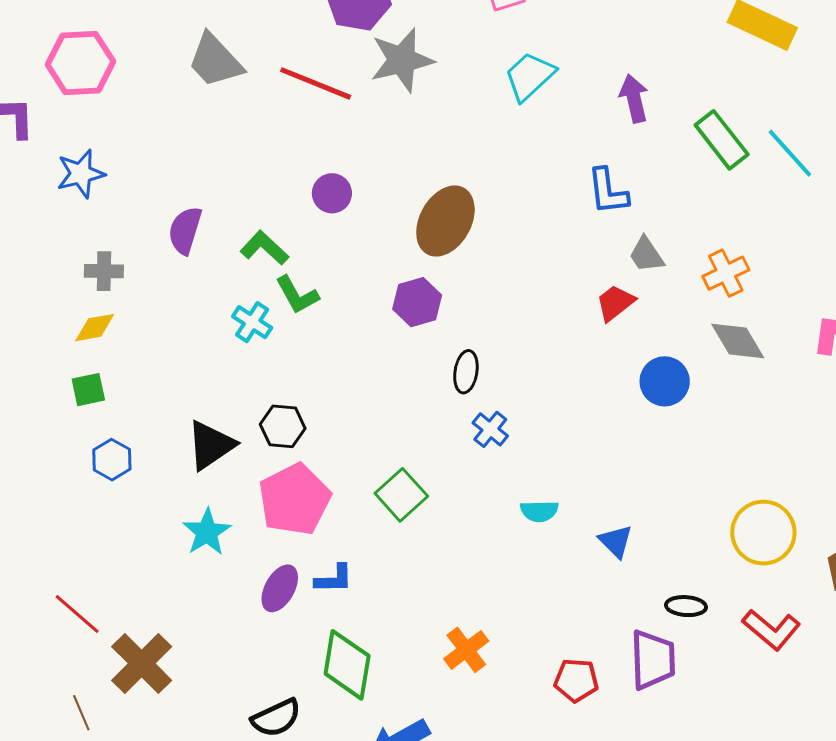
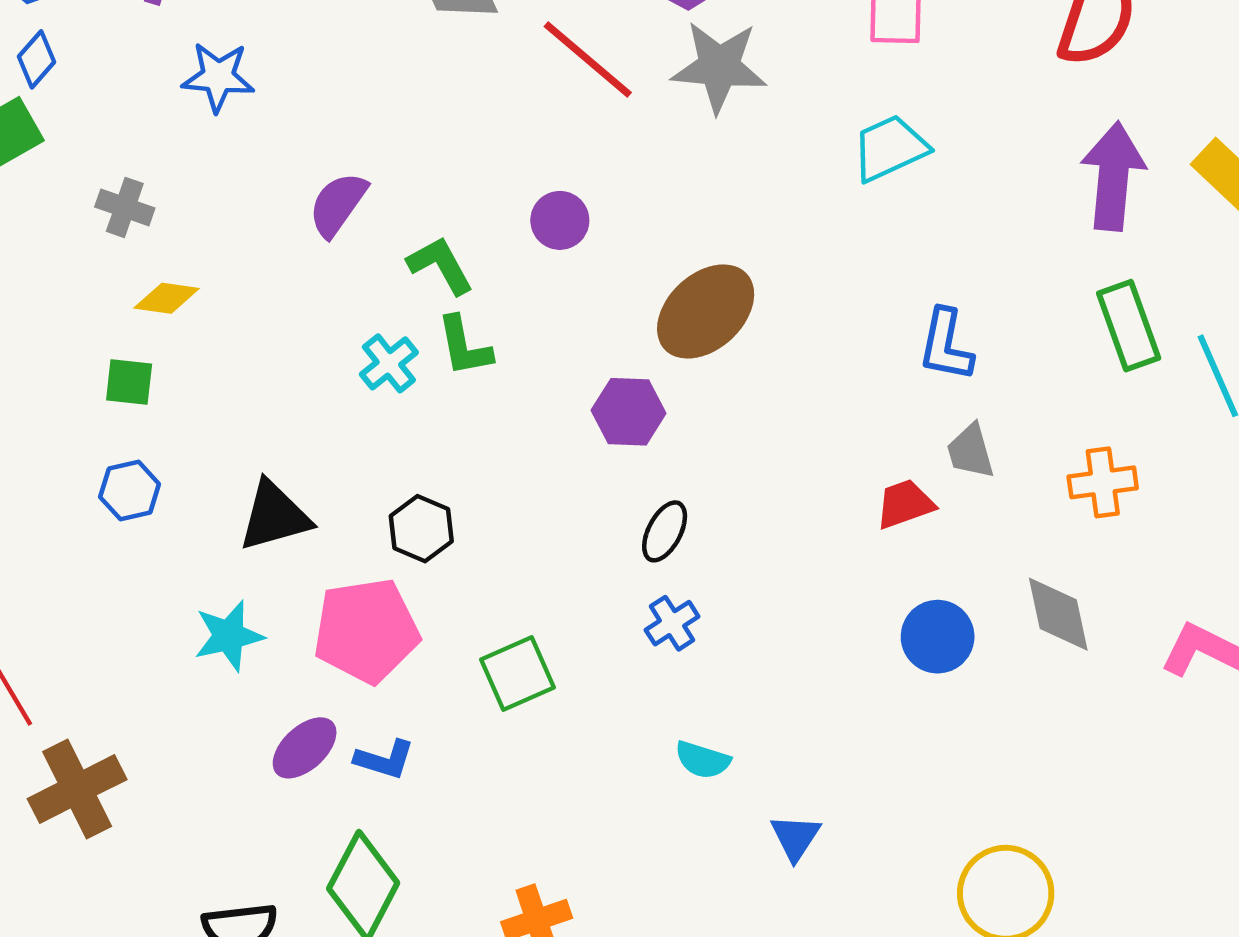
purple arrow: (634, 98) -> (1113, 176), moved, size x1.5
gray cross: (104, 271) -> (125, 207), moved
orange cross: (726, 273) -> (1103, 482), moved
black hexagon: (283, 426) -> (421, 529), moved

